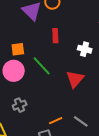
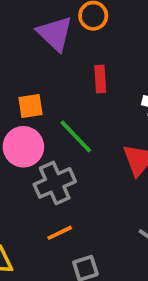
gray cross: (20, 105) -> (55, 183), moved, size x1.5
orange line: (56, 121) -> (60, 233), moved

